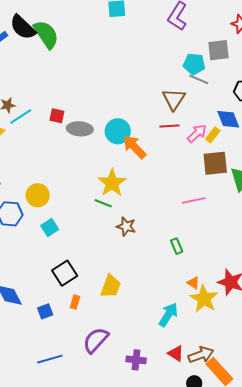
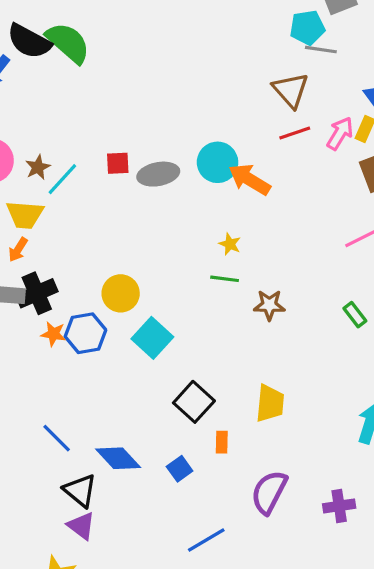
yellow star: (112, 183) -> (230, 244), size x0.5
cyan square: (50, 228) -> (152, 338), size x1.4

